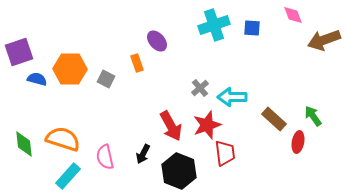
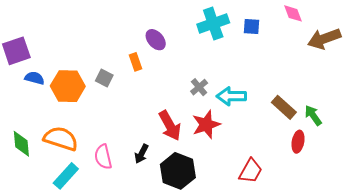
orange hexagon: (70, 69) -> (68, 86), moved
brown rectangle: (274, 119) -> (284, 107), moved
red trapezoid: (225, 153) -> (251, 171), moved, turned 36

